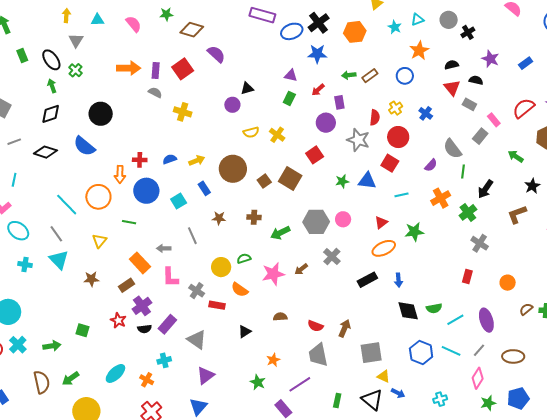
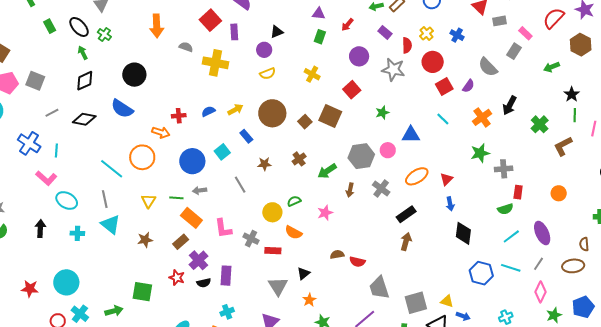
orange arrow: (129, 68) -> (157, 26), turned 95
purple rectangle: (156, 70) -> (234, 32), moved
purple rectangle: (339, 102) -> (385, 32), moved, turned -32
gray rectangle: (469, 104) -> (499, 21), turned -32
yellow cross: (183, 112) -> (216, 63), size x1.4
yellow semicircle: (251, 132) -> (268, 74), moved
green arrow: (516, 156) -> (552, 67), turned -49
red square: (390, 163) -> (444, 86), moved, turned 36
green line: (463, 172) -> (575, 115), moved
orange arrow: (120, 174) -> (161, 132), turned -66
blue triangle: (367, 181) -> (411, 135), moved
black arrow: (485, 189) -> (510, 105), moved
blue circle: (146, 191) -> (192, 161), moved
cyan line: (402, 195) -> (443, 119), turned 64
green cross: (468, 212) -> (540, 124), moved
brown L-shape: (517, 214) -> (563, 146), moved
brown cross: (254, 217) -> (299, 159), turned -32
green line: (129, 222) -> (176, 198), moved
red triangle: (381, 222) -> (446, 179), moved
green star: (414, 232) -> (480, 153), moved
gray line: (56, 234) -> (105, 199), turned 30
gray cross: (480, 243) -> (504, 169), moved, turned -30
gray arrow: (164, 248) -> (200, 190), moved
orange ellipse: (384, 248) -> (417, 176), moved
brown arrow: (301, 269) -> (350, 190), moved, turned -32
pink star: (273, 274) -> (325, 213), size x0.7
black rectangle: (367, 280) -> (406, 214), moved
green semicircle: (434, 308) -> (505, 209), moved
brown semicircle: (526, 309) -> (584, 244), moved, turned -48
black diamond: (408, 311) -> (463, 233), turned 30
purple rectangle: (167, 324) -> (226, 276), turned -30
red semicircle: (315, 326) -> (357, 262), moved
brown arrow: (345, 328) -> (406, 242), moved
green square: (82, 330) -> (142, 292), size x1.5
gray triangle: (197, 340) -> (278, 286), moved, turned 30
gray square: (371, 353) -> (416, 303), moved
orange star: (273, 360) -> (309, 300), moved

